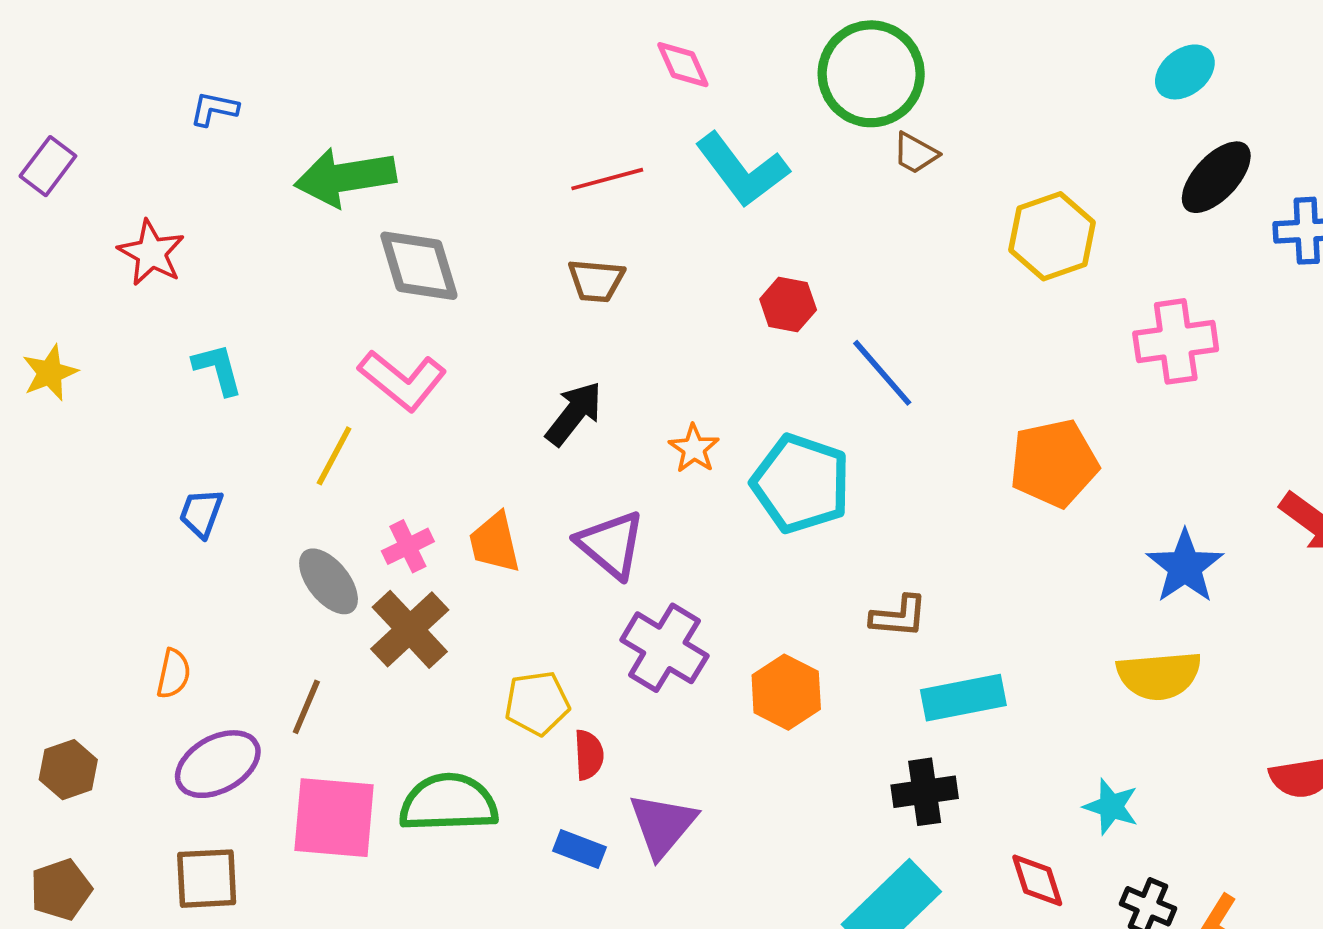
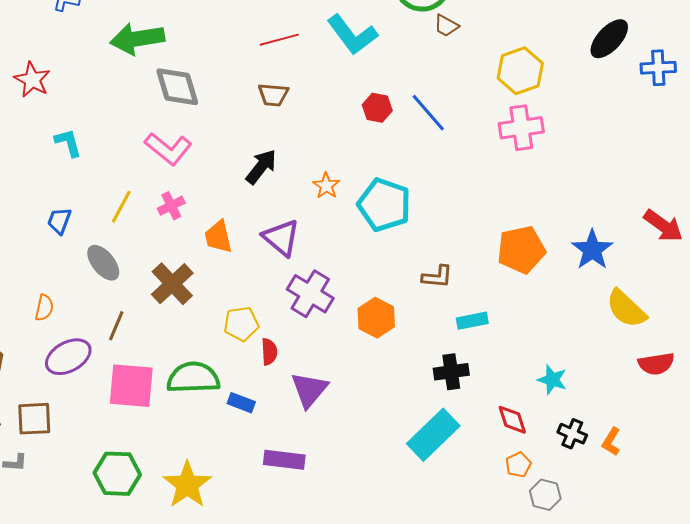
pink cross: (1176, 341) -> (521, 128), moved
blue line: (882, 373) -> (428, 113), moved
yellow line: (334, 456) -> (121, 207), moved
orange pentagon: (1054, 463) -> (521, 250), moved
pink cross: (408, 546) -> (171, 206), moved
gray ellipse: (329, 581) -> (103, 263), moved
yellow semicircle: (1159, 675) -> (626, 309), moved, turned 48
cyan rectangle: (963, 698) -> (472, 321), size x0.7
blue rectangle: (580, 849) -> (241, 403), moved
brown square: (207, 879) -> (34, 419), moved

